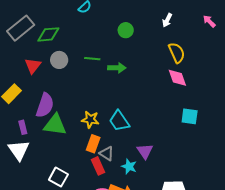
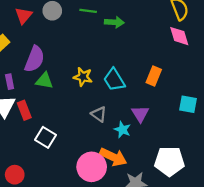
cyan square: (190, 116) -> (188, 104), moved
green triangle: (55, 125) -> (44, 81), size x0.7
orange rectangle: (93, 144) -> (154, 76), moved
red rectangle: (98, 166) -> (24, 110), moved

